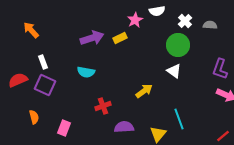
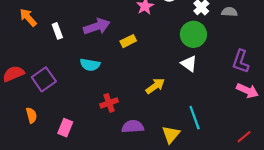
yellow rectangle: (120, 38) -> (128, 41), moved
white rectangle: (43, 62) -> (57, 31), moved
purple square: (45, 85) -> (44, 79), turned 30

